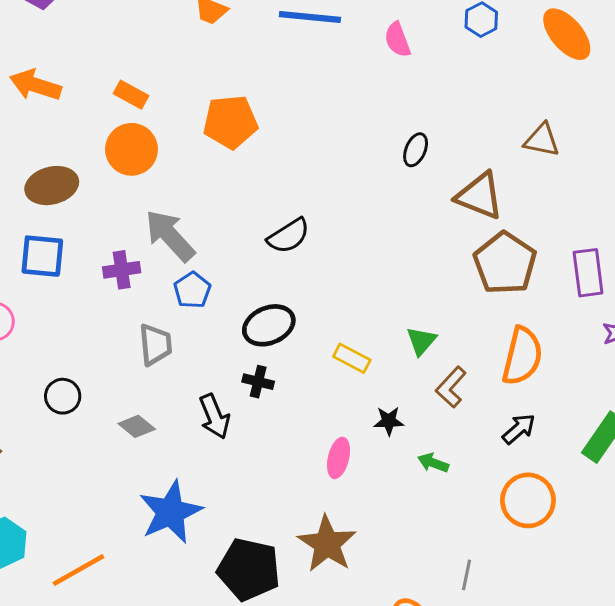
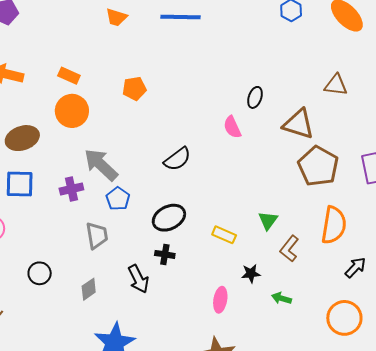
pink semicircle: (397, 40) -> (232, 127), moved
orange pentagon: (230, 122) -> (134, 88), size x0.7
gray diamond: (137, 426) -> (89, 289), turned -70
black arrow: (519, 429) -> (355, 267), moved

